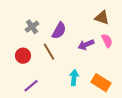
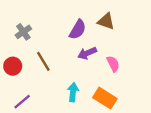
purple semicircle: (59, 31) -> (78, 30), moved
pink semicircle: (107, 41) -> (113, 64), moved

